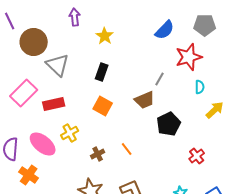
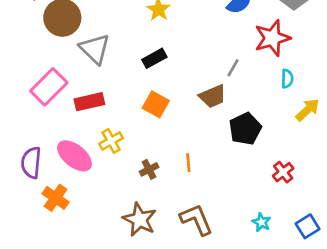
black rectangle: (102, 72) -> (154, 58), turned 42
orange line: (127, 149) -> (188, 163), turned 32

